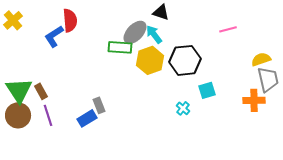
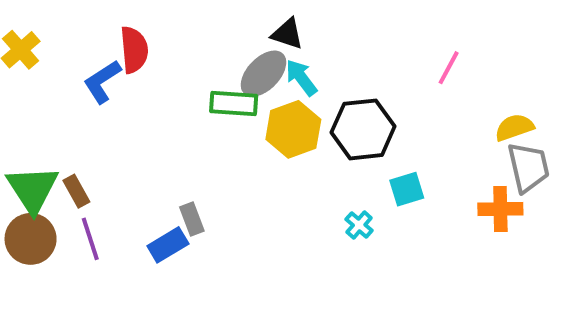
black triangle: (161, 12) -> (287, 34), moved
pink line: (228, 29) -> (449, 68), turned -48

